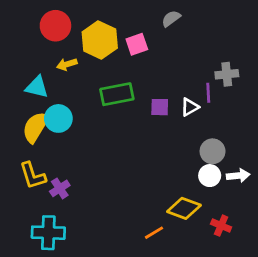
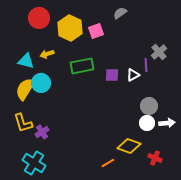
yellow arrow: (67, 64) -> (47, 54), moved
gray cross: (227, 74) -> (159, 52), turned -35
cyan cross: (48, 233) -> (34, 163), turned 30

